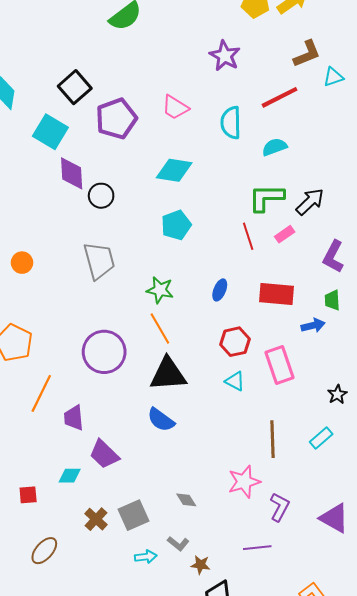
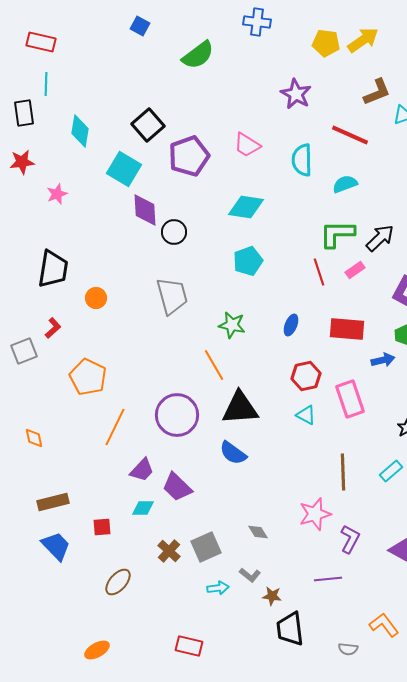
red line: (280, 97) -> (350, 135), turned 51
orange line: (160, 329) -> (214, 365), moved
purple circle: (104, 352) -> (177, 415), moved
purple trapezoid: (74, 418) -> (142, 470), moved, turned -132

